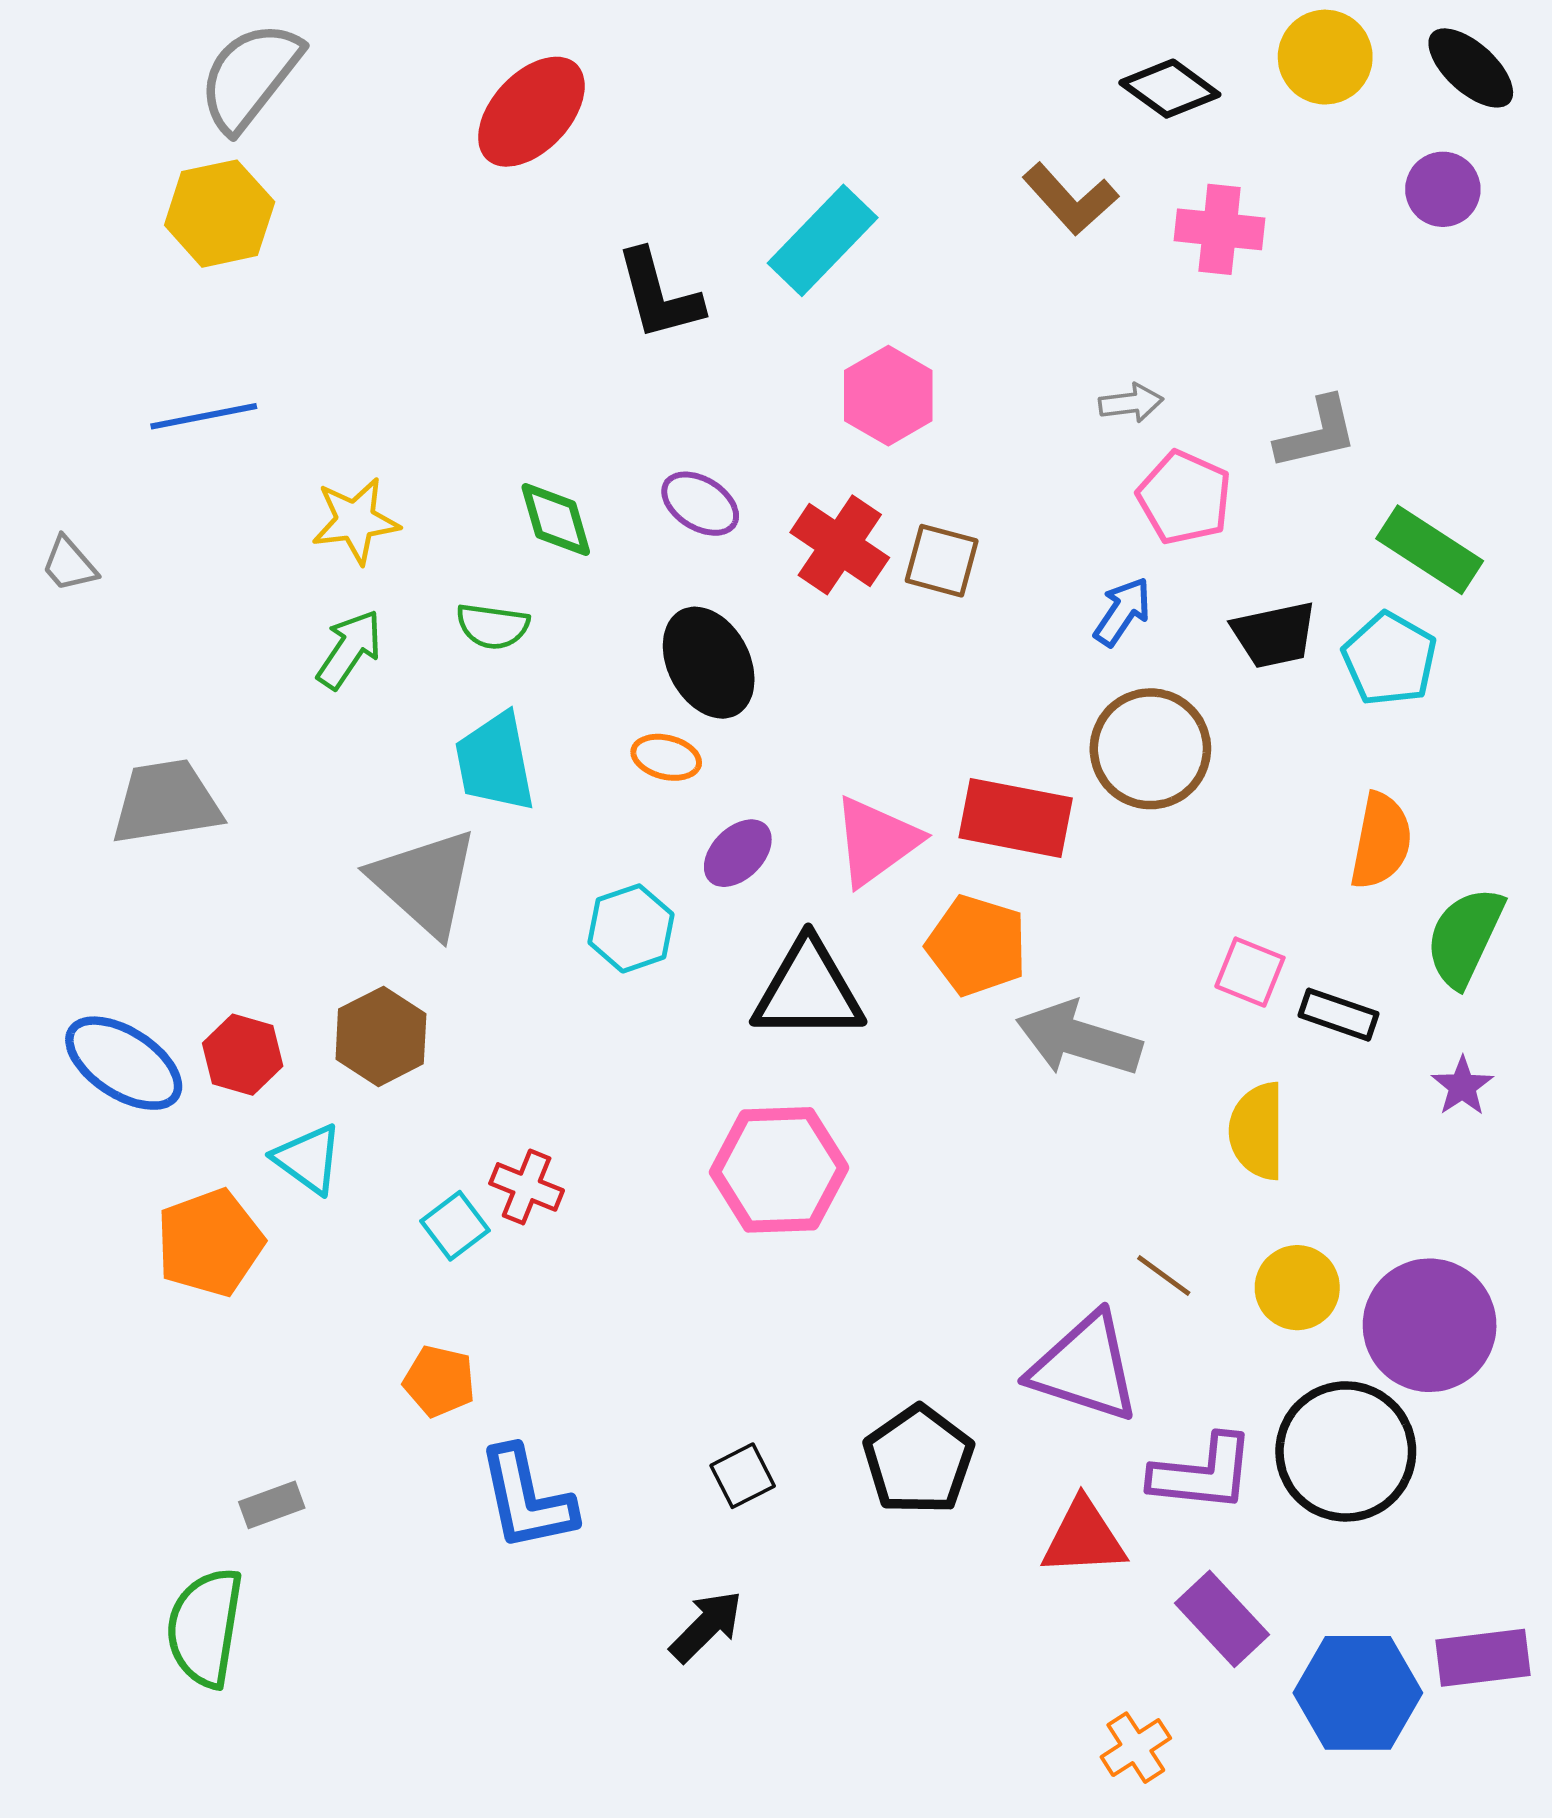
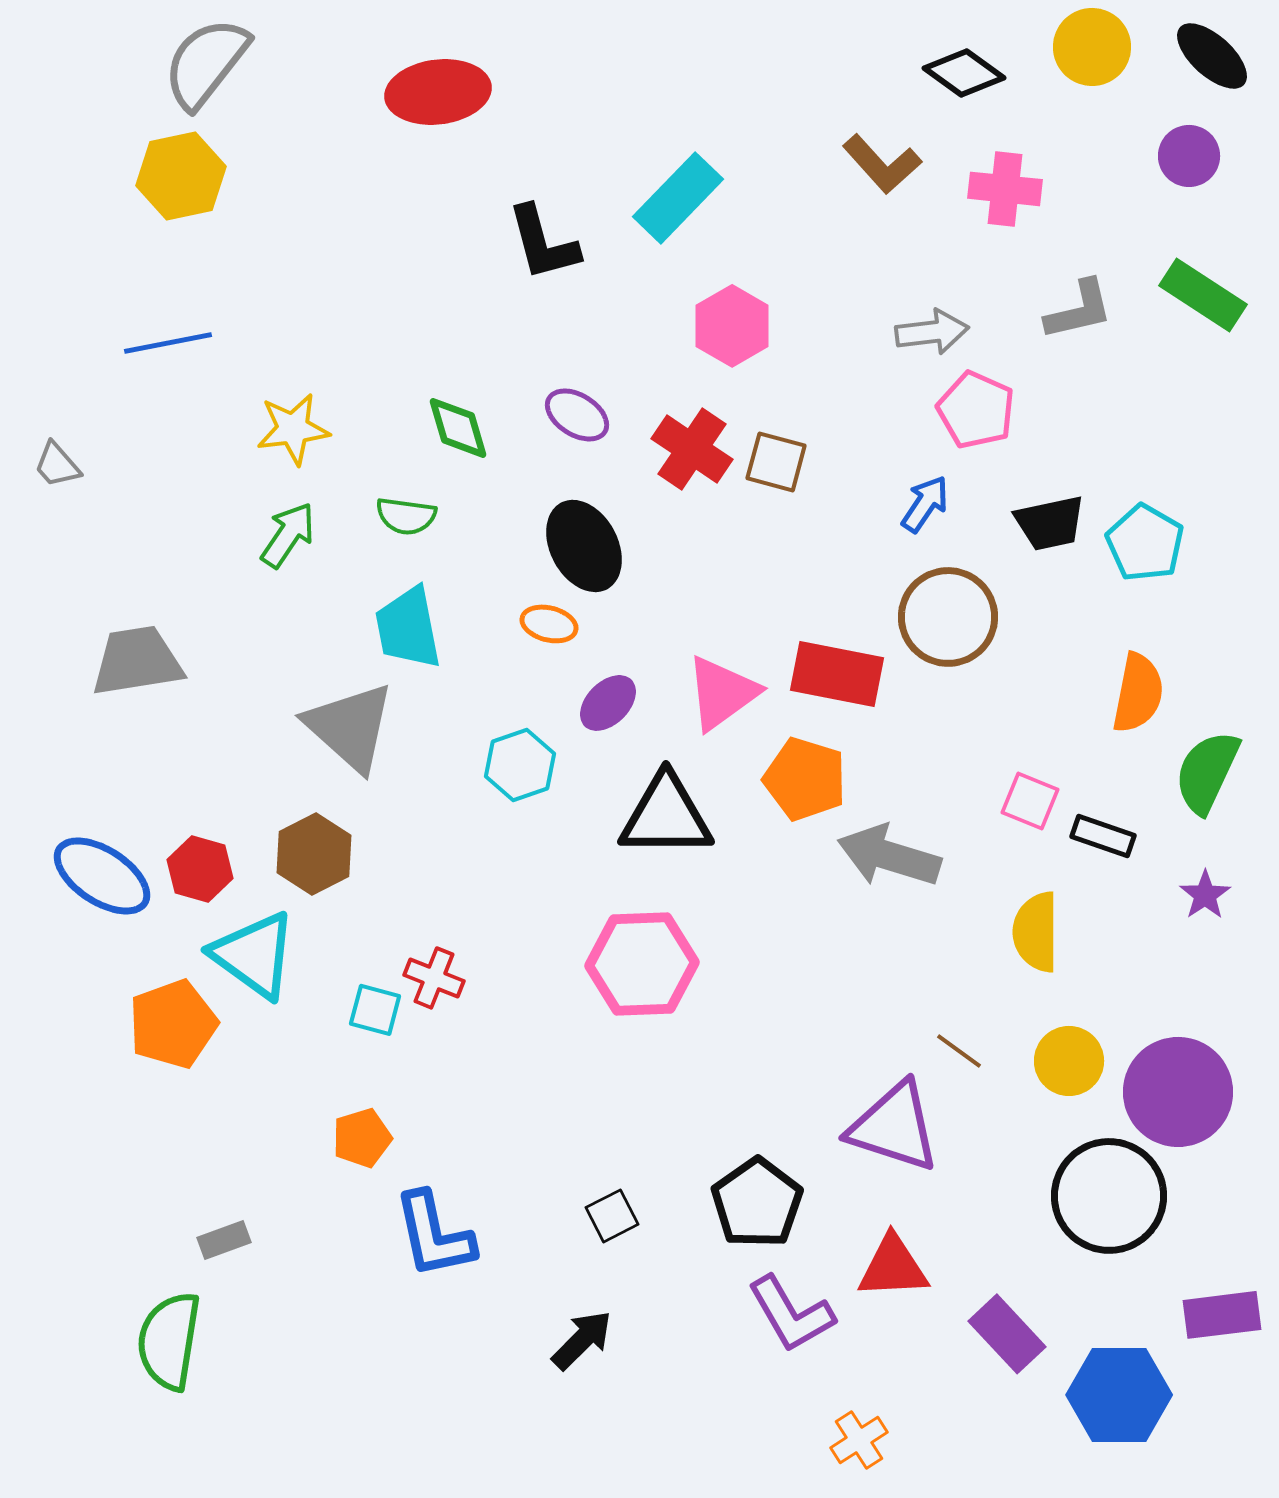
red ellipse: (531, 112) -> (438, 92), turned 40
gray arrow: (1131, 403) -> (932, 332), size x1.4
gray L-shape: (1317, 433) -> (1079, 310), moved
green rectangle: (1430, 550) -> (1203, 295), moved
cyan triangle: (308, 1159) -> (254, 955), size x1.5
cyan square: (455, 1226) -> (375, 1010), turned -38
orange pentagon: (439, 1381) -> (362, 1138), turned -30
purple L-shape: (1203, 1473) -> (791, 1314), moved, turned 54
purple rectangle: (1483, 1658) -> (1222, 1315), moved
orange cross: (1136, 1748) -> (859, 1440), moved

